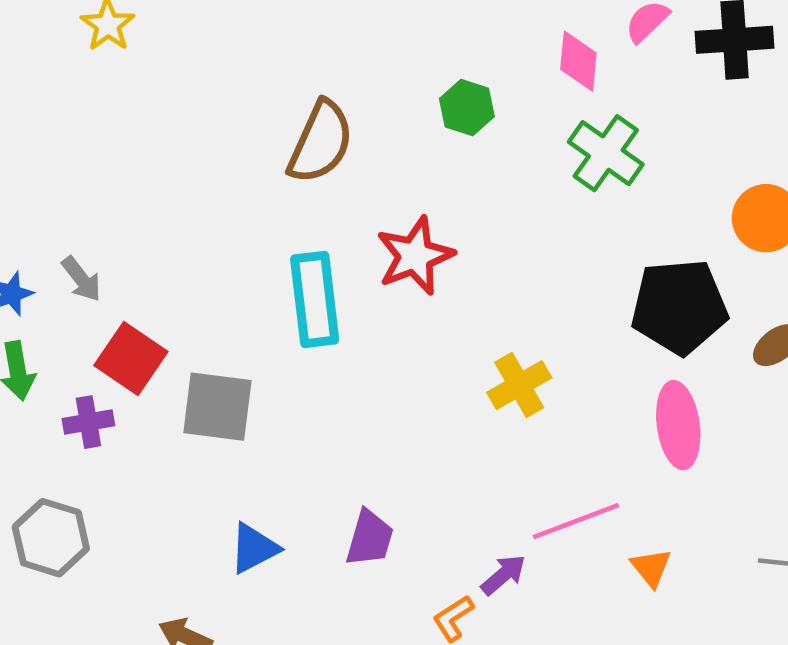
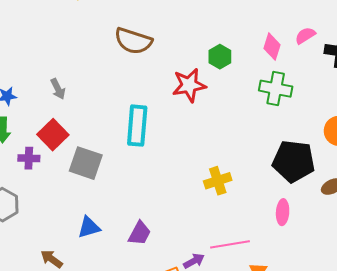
brown semicircle: (321, 142) -> (133, 41), moved, turned 72
green cross: (606, 153) -> (276, 89), turned -36
red star: (415, 256) -> (189, 85), moved
gray arrow: (81, 279) -> (58, 89), moved
pink ellipse: (678, 425) -> (283, 212), size x0.7

